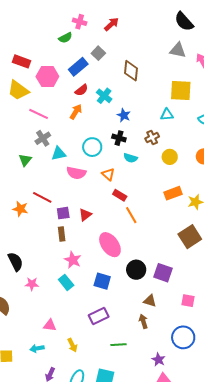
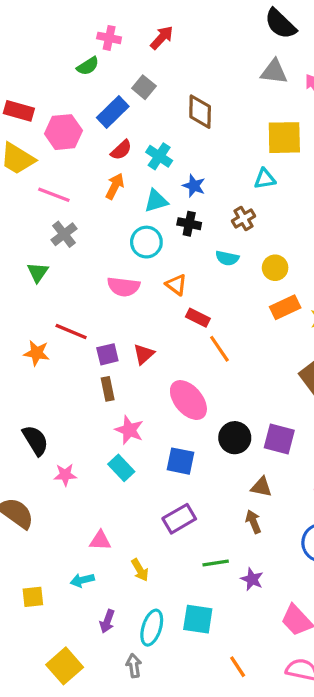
cyan triangle: (59, 154) -> (156, 201), moved
yellow circle: (170, 157) -> (275, 268), moved
cyan semicircle: (131, 158) -> (227, 258), moved
purple star: (158, 360) -> (252, 579), moved

